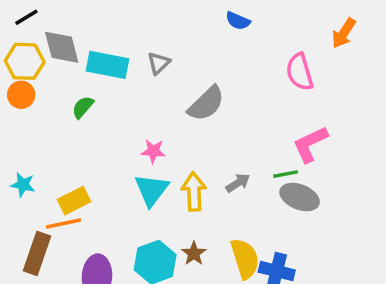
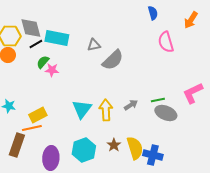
black line: (26, 17) -> (36, 44), moved
blue semicircle: (238, 21) -> (153, 13), moved, turned -128
gray triangle: (159, 63) -> (94, 45), moved, turned 32
pink L-shape: (310, 144) -> (193, 93), moved
pink star: (153, 151) -> (52, 70), moved
brown star: (194, 253) -> (114, 145), moved

